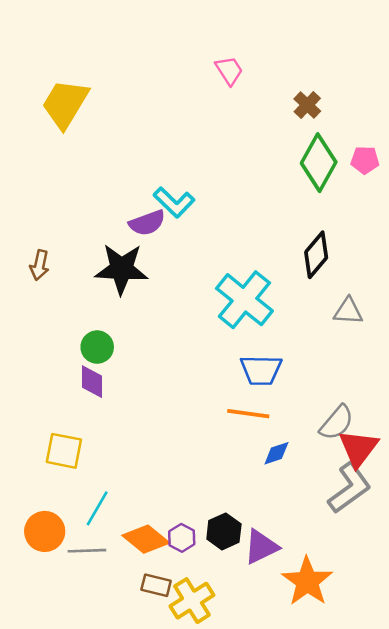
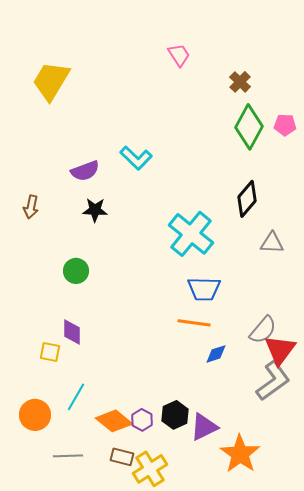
purple semicircle: (147, 223) -> (85, 171), moved
black star: (122, 269) -> (95, 210), size x0.6
purple diamond: (92, 382) -> (72, 332), moved
yellow square: (64, 451) -> (50, 352), size x0.7
gray line: (87, 551) -> (68, 456), moved

